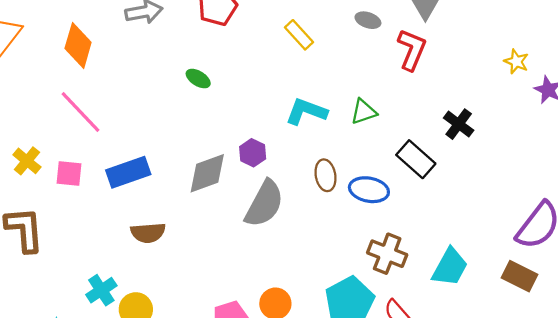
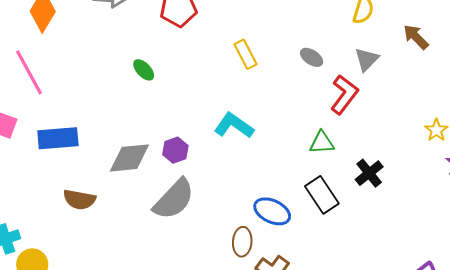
green triangle: (364, 112) -> (322, 143), moved
brown ellipse: (326, 175) -> (242, 242), moved
brown semicircle: (148, 233) -> (79, 200), moved

